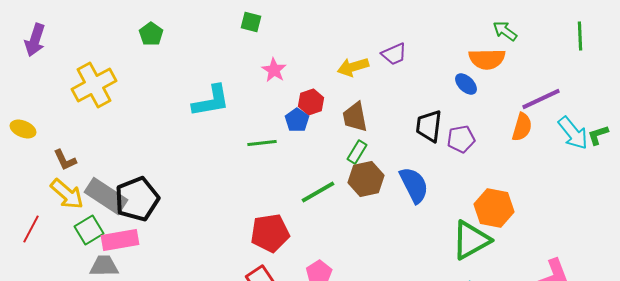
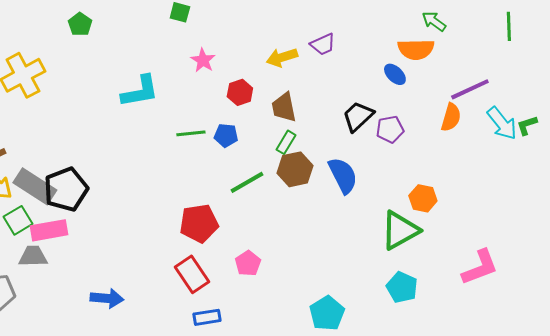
blue pentagon: (297, 120) -> (226, 135), moved, turned -30
black trapezoid: (429, 126) -> (358, 116), turned 40
orange hexagon: (494, 208) -> (423, 198), size x0.7

